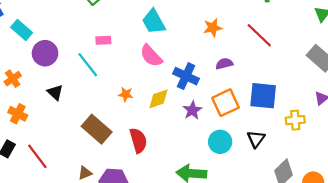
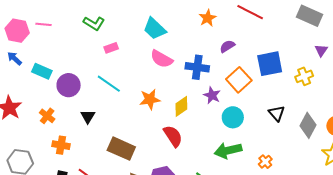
pink rectangle: (103, 40) -> (111, 48), moved
black triangle: (55, 92) -> (88, 116), turned 35
orange star: (126, 94) -> (150, 99), size x1.5
yellow diamond: (158, 99) -> (181, 106), moved
brown rectangle: (97, 129) -> (121, 149), moved
black triangle: (256, 139) -> (277, 113), moved
cyan circle: (220, 142) -> (233, 117), moved

